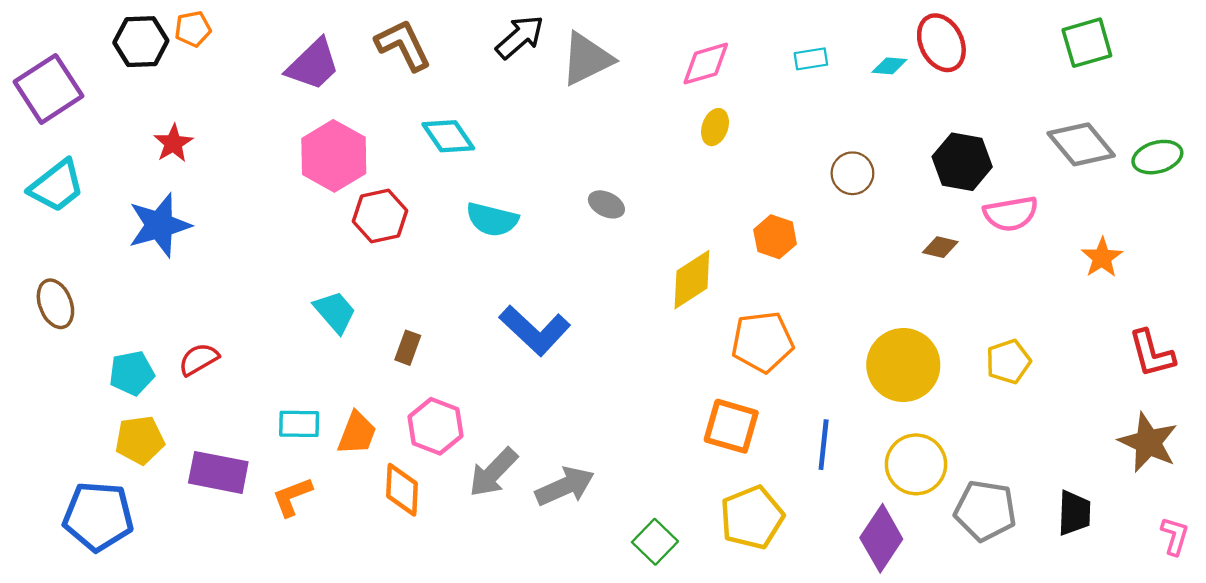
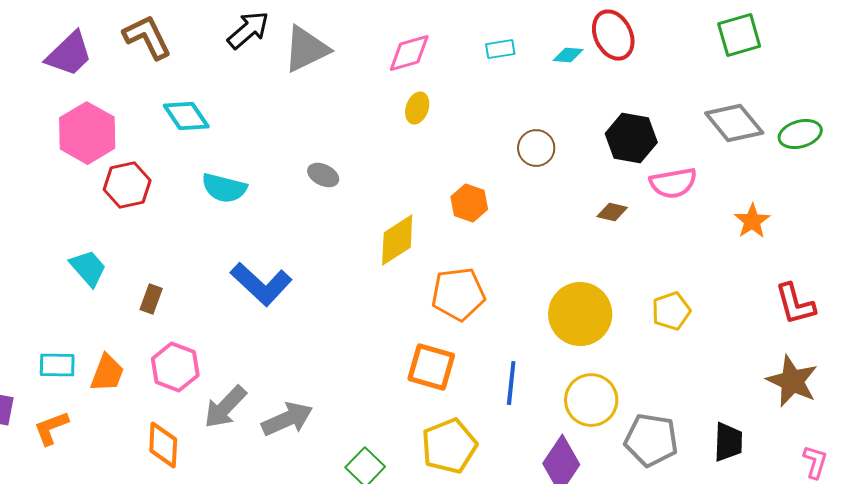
orange diamond: (402, 490) -> (163, 445), moved

